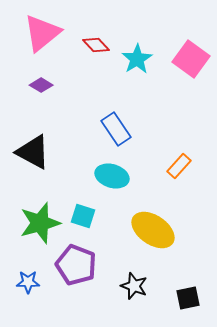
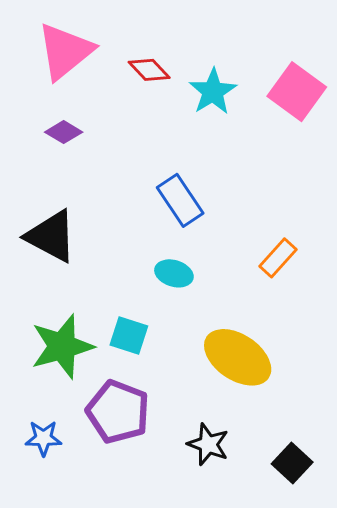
cyan ellipse: (112, 176) -> (174, 273), size x0.7
black square: (188, 298) -> (292, 463), turned -35

